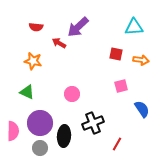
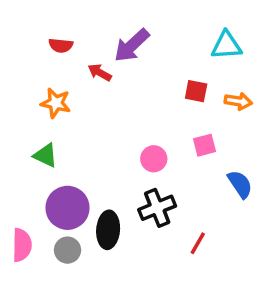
pink circle: (72, 94) -> (154, 159), moved
pink semicircle: (13, 131) -> (22, 245), moved

